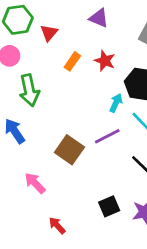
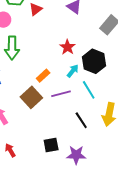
orange rectangle: (72, 61) -> (43, 76), moved
red star: (105, 61) -> (67, 47), moved

